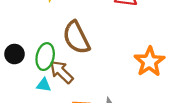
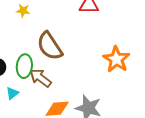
cyan triangle: (44, 85) -> (12, 93), moved, turned -40

